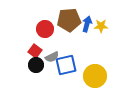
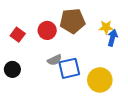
blue arrow: (87, 24) -> (112, 38), moved
red square: (35, 51) -> (18, 35), moved
black circle: (36, 65) -> (12, 69), moved

